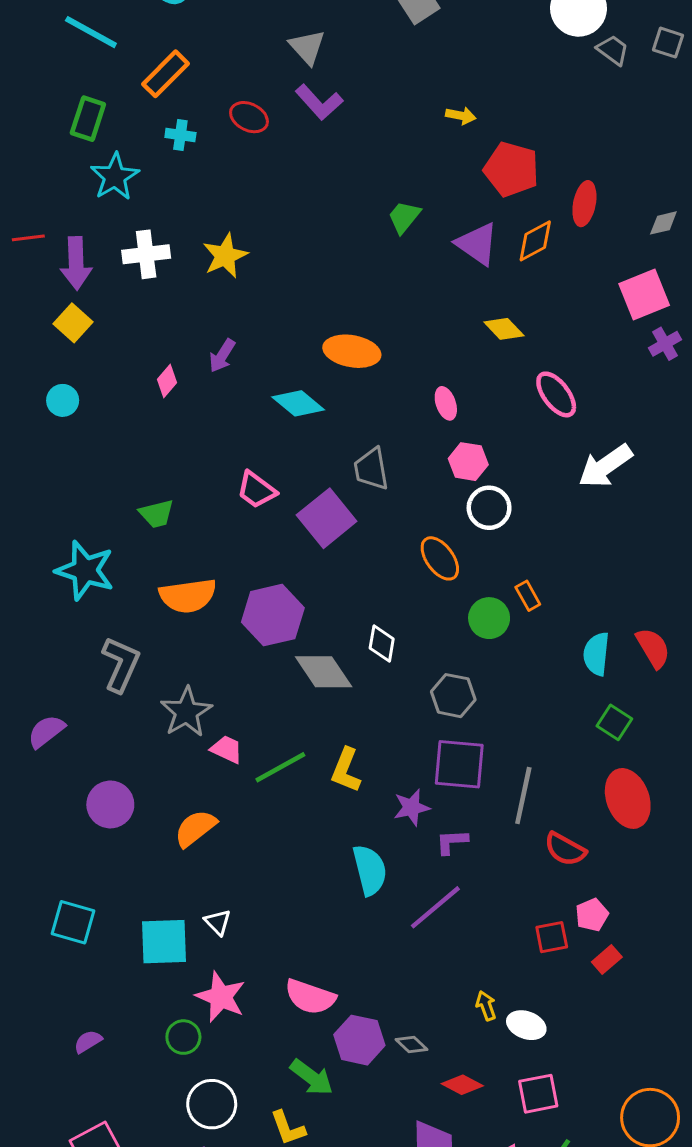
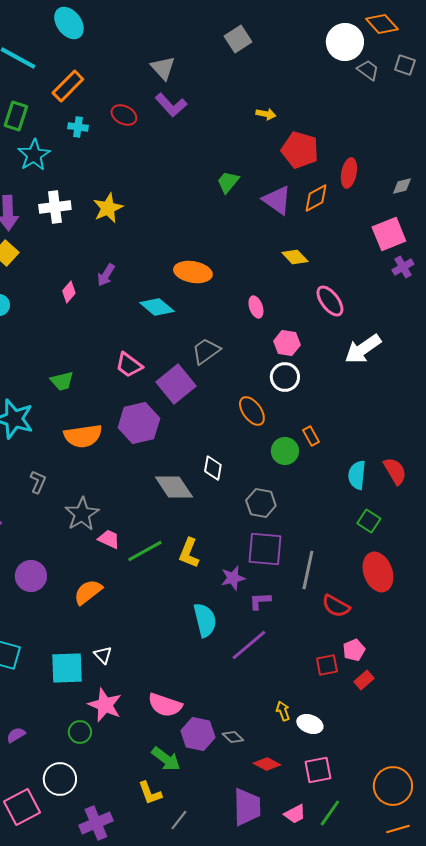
pink hexagon: (468, 462) -> (287, 343), moved
gray trapezoid: (371, 469) -> (206, 351), turned 64
purple hexagon: (273, 615) -> (139, 423), moved
gray L-shape: (121, 664) -> (38, 482), size x0.6
white circle: (212, 1104) -> (60, 779), moved

